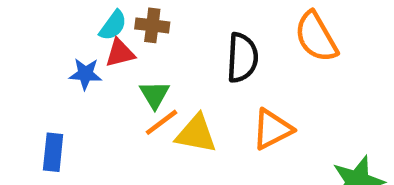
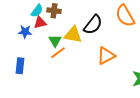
black semicircle: (242, 58) -> (93, 25), turned 35
yellow triangle: (196, 134) -> (73, 35), moved
blue rectangle: (53, 152) -> (20, 66), moved

